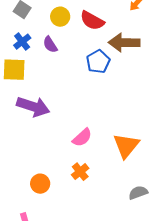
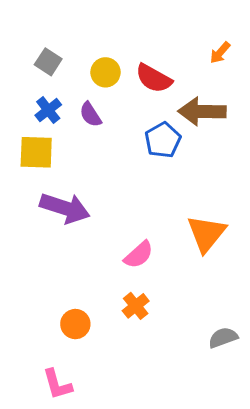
orange triangle: (126, 146) -> (206, 234), moved

